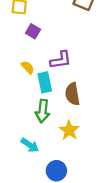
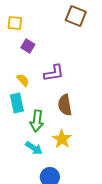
cyan rectangle: (45, 82) -> (17, 103), moved
cyan arrow: (30, 145) -> (34, 148), moved

